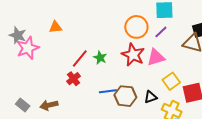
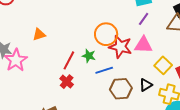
orange circle: (136, 27) -> (106, 34), moved
pink triangle: (156, 57) -> (143, 45), turned 30
blue line: (108, 91) -> (104, 70), moved

